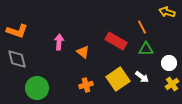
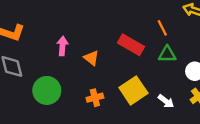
white arrow: (142, 77) -> (166, 101), moved
green circle: (37, 88) -> (47, 90), moved

